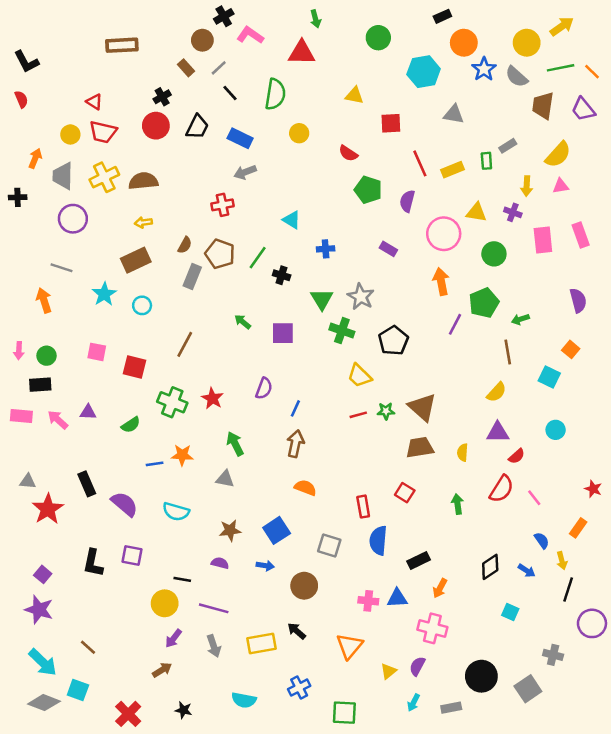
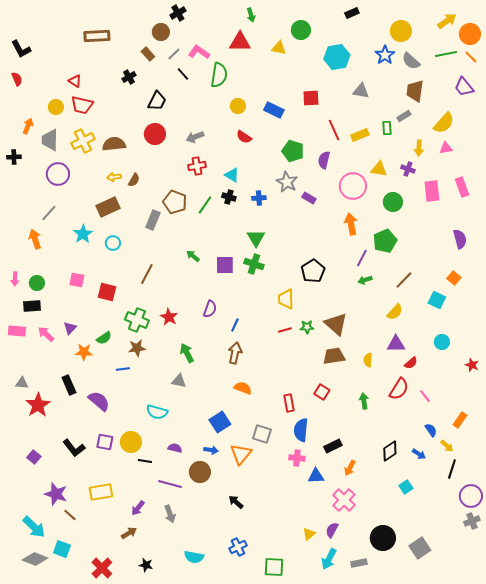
pink L-shape: (250, 35) -> (199, 52), moved
orange circle: (464, 43) -> (470, 34), moved
yellow circle: (527, 43) -> (401, 31), moved
yellow triangle: (354, 96) -> (279, 48), moved
brown trapezoid: (543, 106) -> (415, 91), moved
red circle: (156, 126) -> (155, 134), moved
blue rectangle: (240, 138) -> (274, 110), moved
red semicircle: (348, 153) -> (244, 137), moved
red cross: (222, 205) -> (197, 166), moved
brown semicircle: (185, 245) -> (134, 180), moved
gray line: (62, 268) -> (49, 213), turned -66
black cross: (282, 275) -> (229, 197), moved
gray star: (361, 297) -> (287, 182), moved
green arrow: (520, 319) -> (365, 280), moved
green cross: (342, 331) -> (254, 264), moved
brown line: (508, 352) -> (404, 280), turned 54
yellow trapezoid: (359, 376) -> (286, 299), turned 45
purple triangle: (88, 412) -> (70, 328), turned -48
orange star: (182, 455) -> (84, 352), moved
red star: (593, 489) -> (472, 365), moved
cyan semicircle: (176, 512) -> (157, 412), moved
brown star: (230, 530) -> (137, 348), moved
yellow arrow: (562, 561) -> (447, 446), turned -32
black L-shape: (93, 563) -> (74, 448), turned -50
brown circle: (304, 586) -> (200, 472), moved
pink cross: (368, 601) -> (297, 458), moved
yellow circle: (165, 603) -> (131, 442), moved
purple star: (39, 610) -> (56, 494), moved
cyan square: (510, 612) -> (406, 487), turned 32
pink cross: (432, 628) -> (344, 500), turned 30
yellow rectangle: (261, 644) -> (101, 492), moved
orange triangle: (349, 646) -> (241, 454), moved
gray cross: (553, 655) -> (472, 521), moved, turned -35
cyan arrow: (414, 703) -> (329, 559), size x1.5

